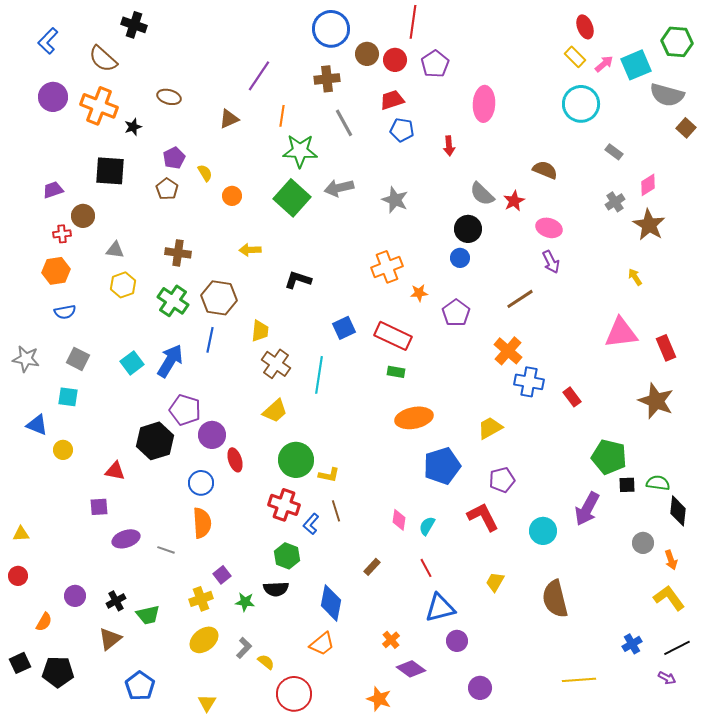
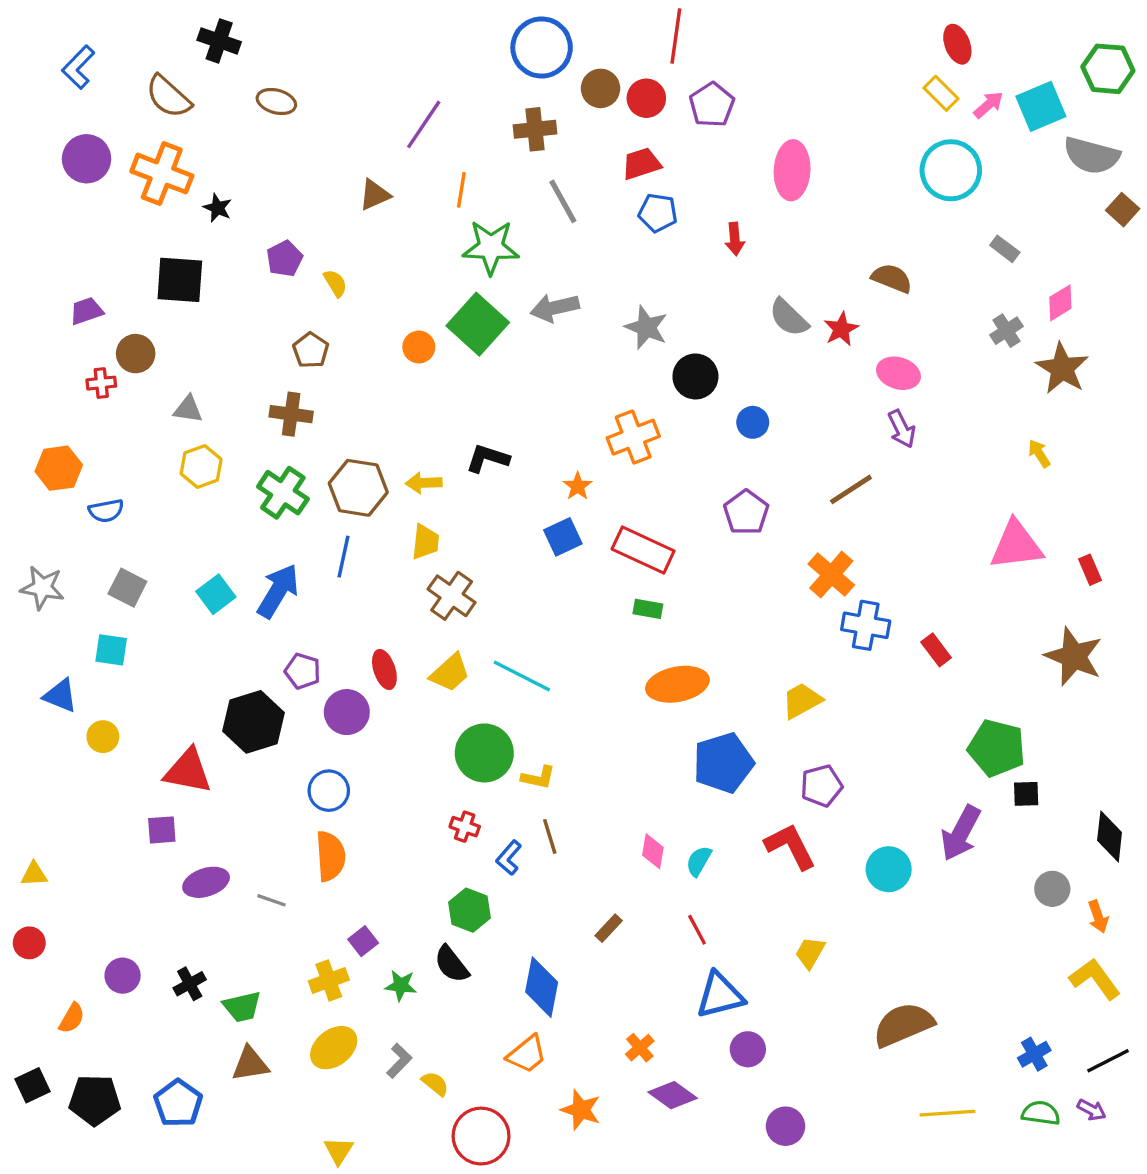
brown ellipse: (169, 97) -> (276, 101), moved
black star: (133, 127) -> (217, 208), turned -30
brown pentagon: (167, 189) -> (311, 350), moved
orange circle: (232, 196) -> (419, 347), moved
black circle: (468, 229) -> (695, 376), moved
yellow arrow: (250, 250) -> (424, 483), moved
orange hexagon: (56, 271) -> (59, 468), moved
orange star: (419, 293) -> (578, 486), moved, turned -30
red rectangle: (666, 348) -> (1090, 570), size x0.7
cyan line: (319, 375) -> (522, 676), moved, turned -72
purple pentagon: (185, 410) -> (303, 671), size x0.7
red ellipse: (235, 460) -> (384, 669), moved
red triangle: (115, 471) -> (188, 771), size x1.5
green semicircle: (658, 483) -> (1041, 1113), moved
red cross: (284, 505) -> (465, 827), size x0.6
black semicircle: (276, 589) -> (452, 964), turned 55
brown semicircle: (555, 599) -> (903, 1025), moved, turned 81
brown triangle: (110, 639) -> (250, 1064), moved, turned 30
blue pentagon: (140, 686) -> (178, 1103), moved
orange star: (379, 699) -> (581, 1110), moved

